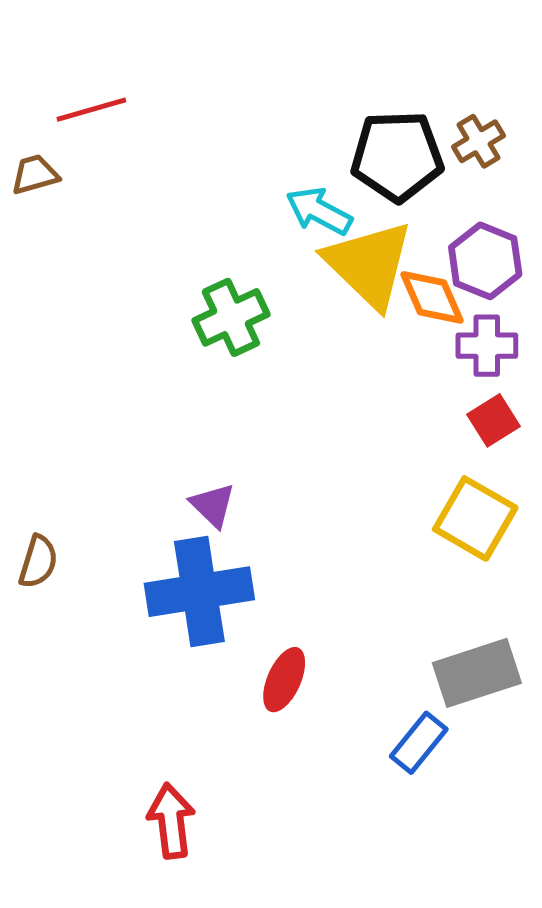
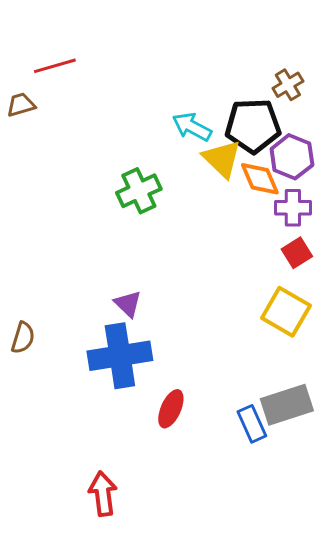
black pentagon: (397, 156) -> (253, 126), moved
yellow triangle: (369, 264) -> (222, 159), size x0.7
blue rectangle: (419, 743) -> (252, 424), moved, turned -63

